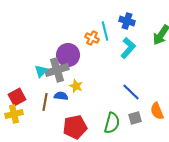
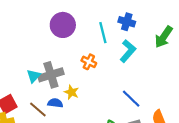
orange cross: (92, 38) -> (89, 62), moved
purple circle: (68, 55) -> (63, 25), moved
brown line: (45, 102) -> (38, 110), turned -60

